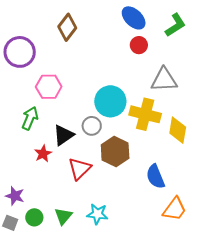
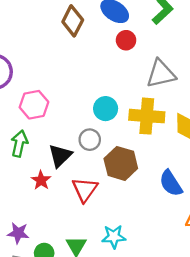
brown diamond: (67, 27) -> (73, 21), moved
cyan circle: (110, 101) -> (106, 109), size x0.7

